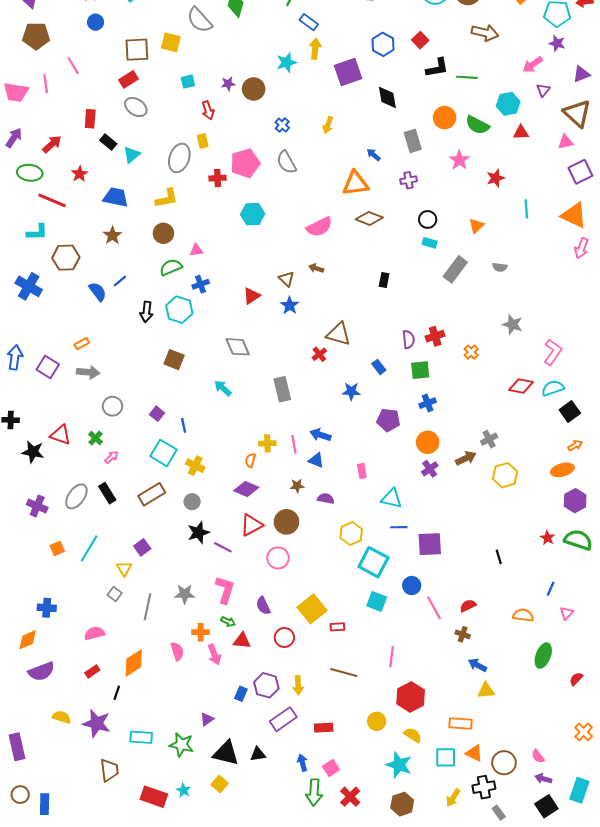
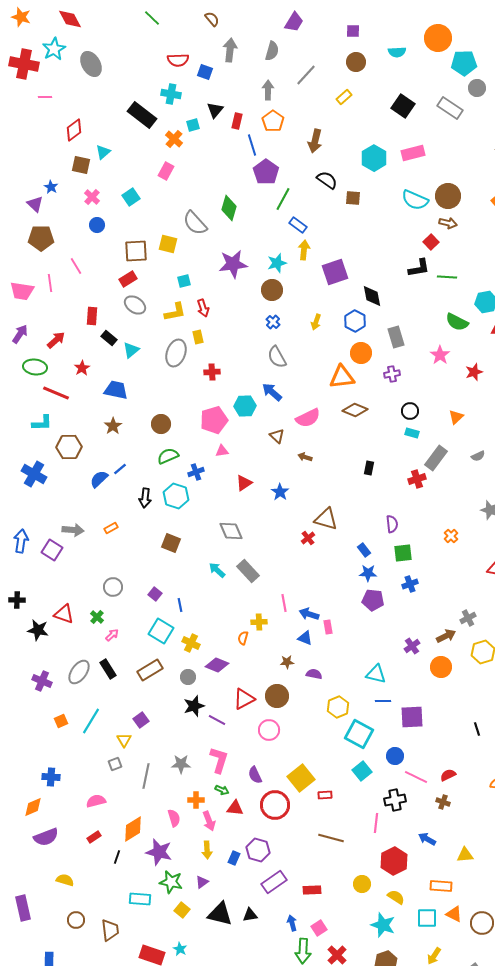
brown arrow: (485, 33) -> (448, 223), moved, size x0.7
red square: (420, 40) -> (431, 242), moved
blue hexagon: (383, 44) -> (355, 321), moved
purple star: (228, 84) -> (233, 264), moved, size x2.0
brown circle: (254, 89) -> (272, 290), moved
orange circle: (445, 118) -> (361, 353), moved
blue arrow: (373, 155) -> (272, 392), moved, size x1.5
pink pentagon: (245, 163) -> (214, 420), moved
yellow L-shape: (167, 198) -> (175, 312), moved
pink triangle: (196, 250) -> (222, 451), moved
gray semicircle: (500, 267) -> (478, 456), turned -32
brown triangle: (286, 279) -> (277, 436), moved
blue semicircle: (98, 292) -> (99, 479), turned -96
red cross: (435, 336) -> (417, 479), moved
orange rectangle: (82, 344) -> (111, 528), moved
gray arrow: (88, 372) -> (73, 530), moved
gray rectangle: (282, 389) -> (248, 571), moved, turned -30
blue star: (351, 391) -> (368, 573), moved
orange circle: (428, 442) -> (441, 667), moved
pink line: (294, 444) -> (284, 603), moved
pink rectangle: (362, 471) -> (328, 627), moved
purple diamond: (246, 489) -> (217, 665), moved
gray square: (115, 594) -> (115, 764), turned 32
cyan square: (377, 601) -> (362, 771), turned 30
pink line: (434, 608) -> (416, 777), turned -35
red circle: (284, 638) -> (275, 805), size x1.5
blue arrow: (477, 665) -> (427, 839), moved
yellow arrow: (298, 685) -> (207, 850), moved
purple star: (97, 723) -> (159, 852), moved
green star: (181, 745) -> (171, 882), moved
yellow square: (220, 784) -> (182, 910), moved
black cross: (484, 787) -> (395, 800), moved
brown circle: (20, 795) -> (76, 920), moved

